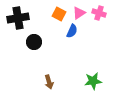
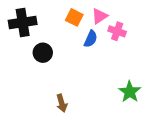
pink cross: (99, 13) -> (117, 31), moved
green star: (93, 81) -> (130, 92), moved, turned -30

